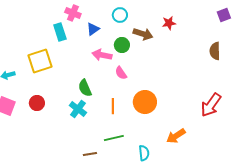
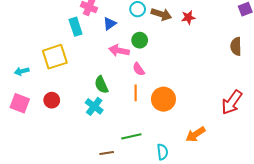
brown arrow: (143, 34) -> (161, 14), moved
orange line: (113, 106) -> (136, 93), moved

